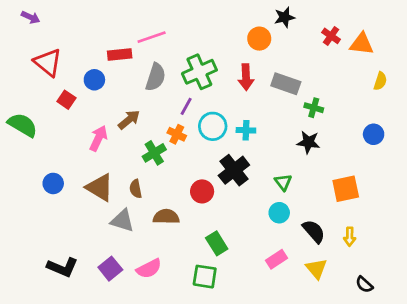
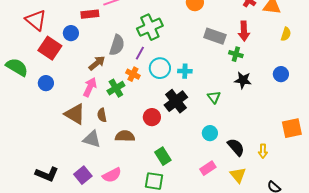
gray semicircle: (156, 77) -> (117, 45), moved
red arrow: (246, 77) -> (244, 31), moved
red square: (66, 100) -> (50, 48), size x1.6
pink arrow: (98, 138) -> (90, 87), moved
black star: (308, 142) -> (243, 80), moved
green triangle: (283, 182) -> (214, 97), moved
blue circle: (53, 183) -> (46, 83), moved
orange square: (346, 189) -> (292, 128), moved

